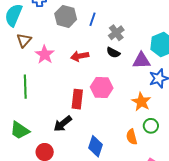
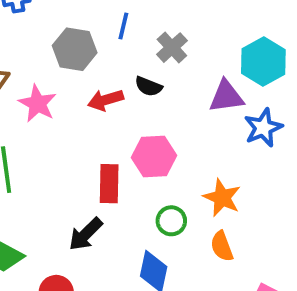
gray hexagon: (66, 16) -> (75, 49), moved
black semicircle: (113, 53) -> (148, 86), moved
orange star: (141, 102) -> (222, 198), moved
green circle: (151, 126) -> (171, 221), moved

